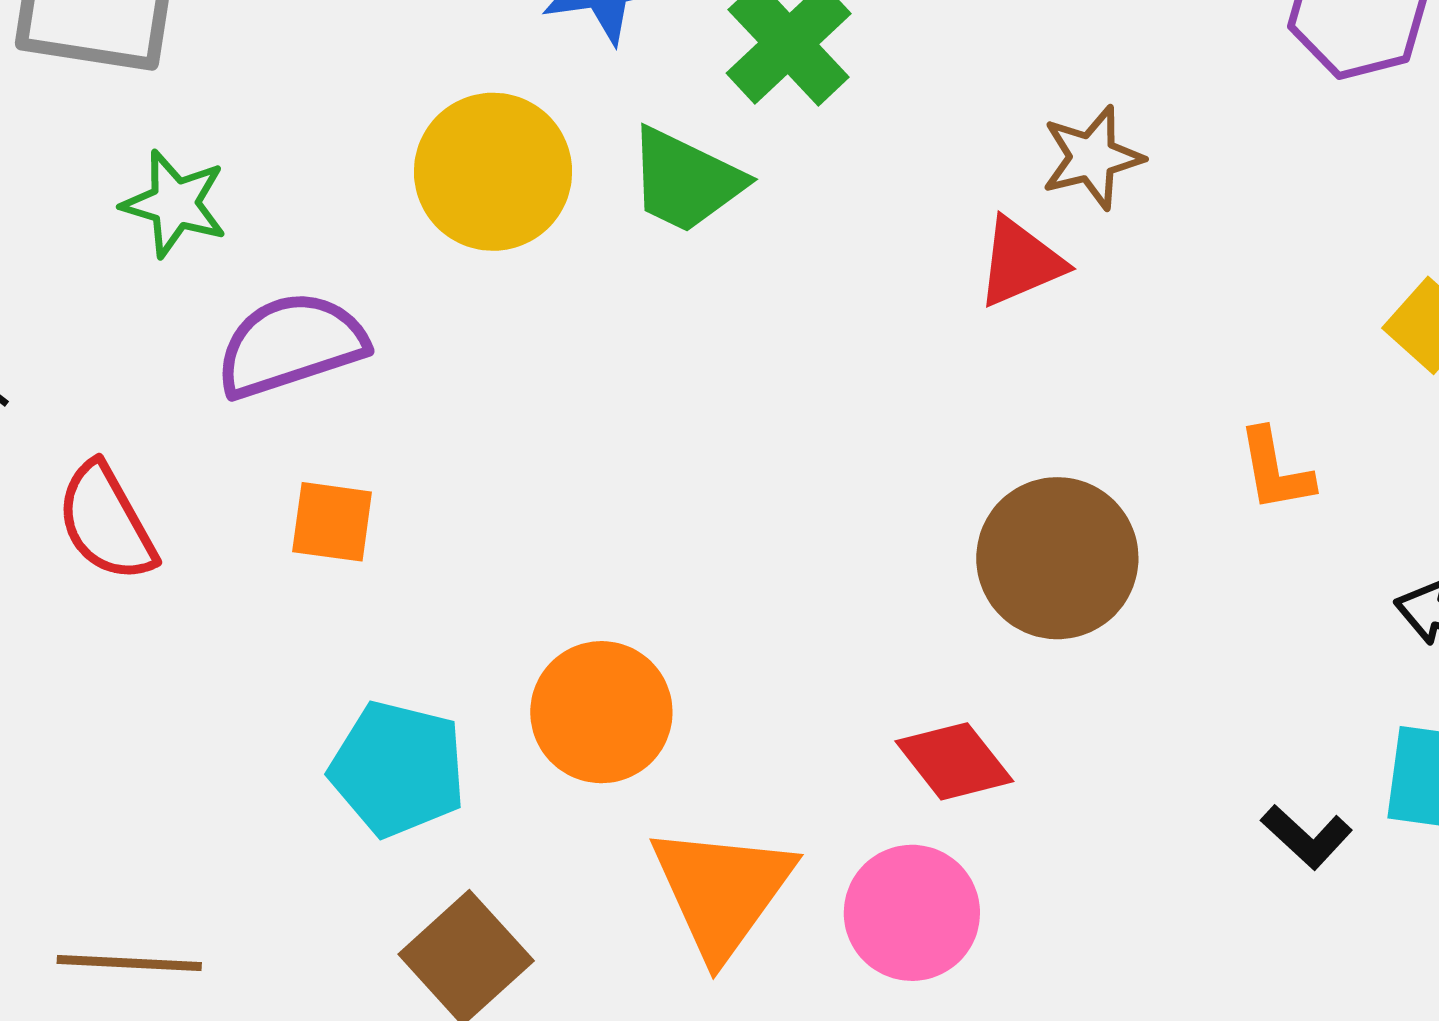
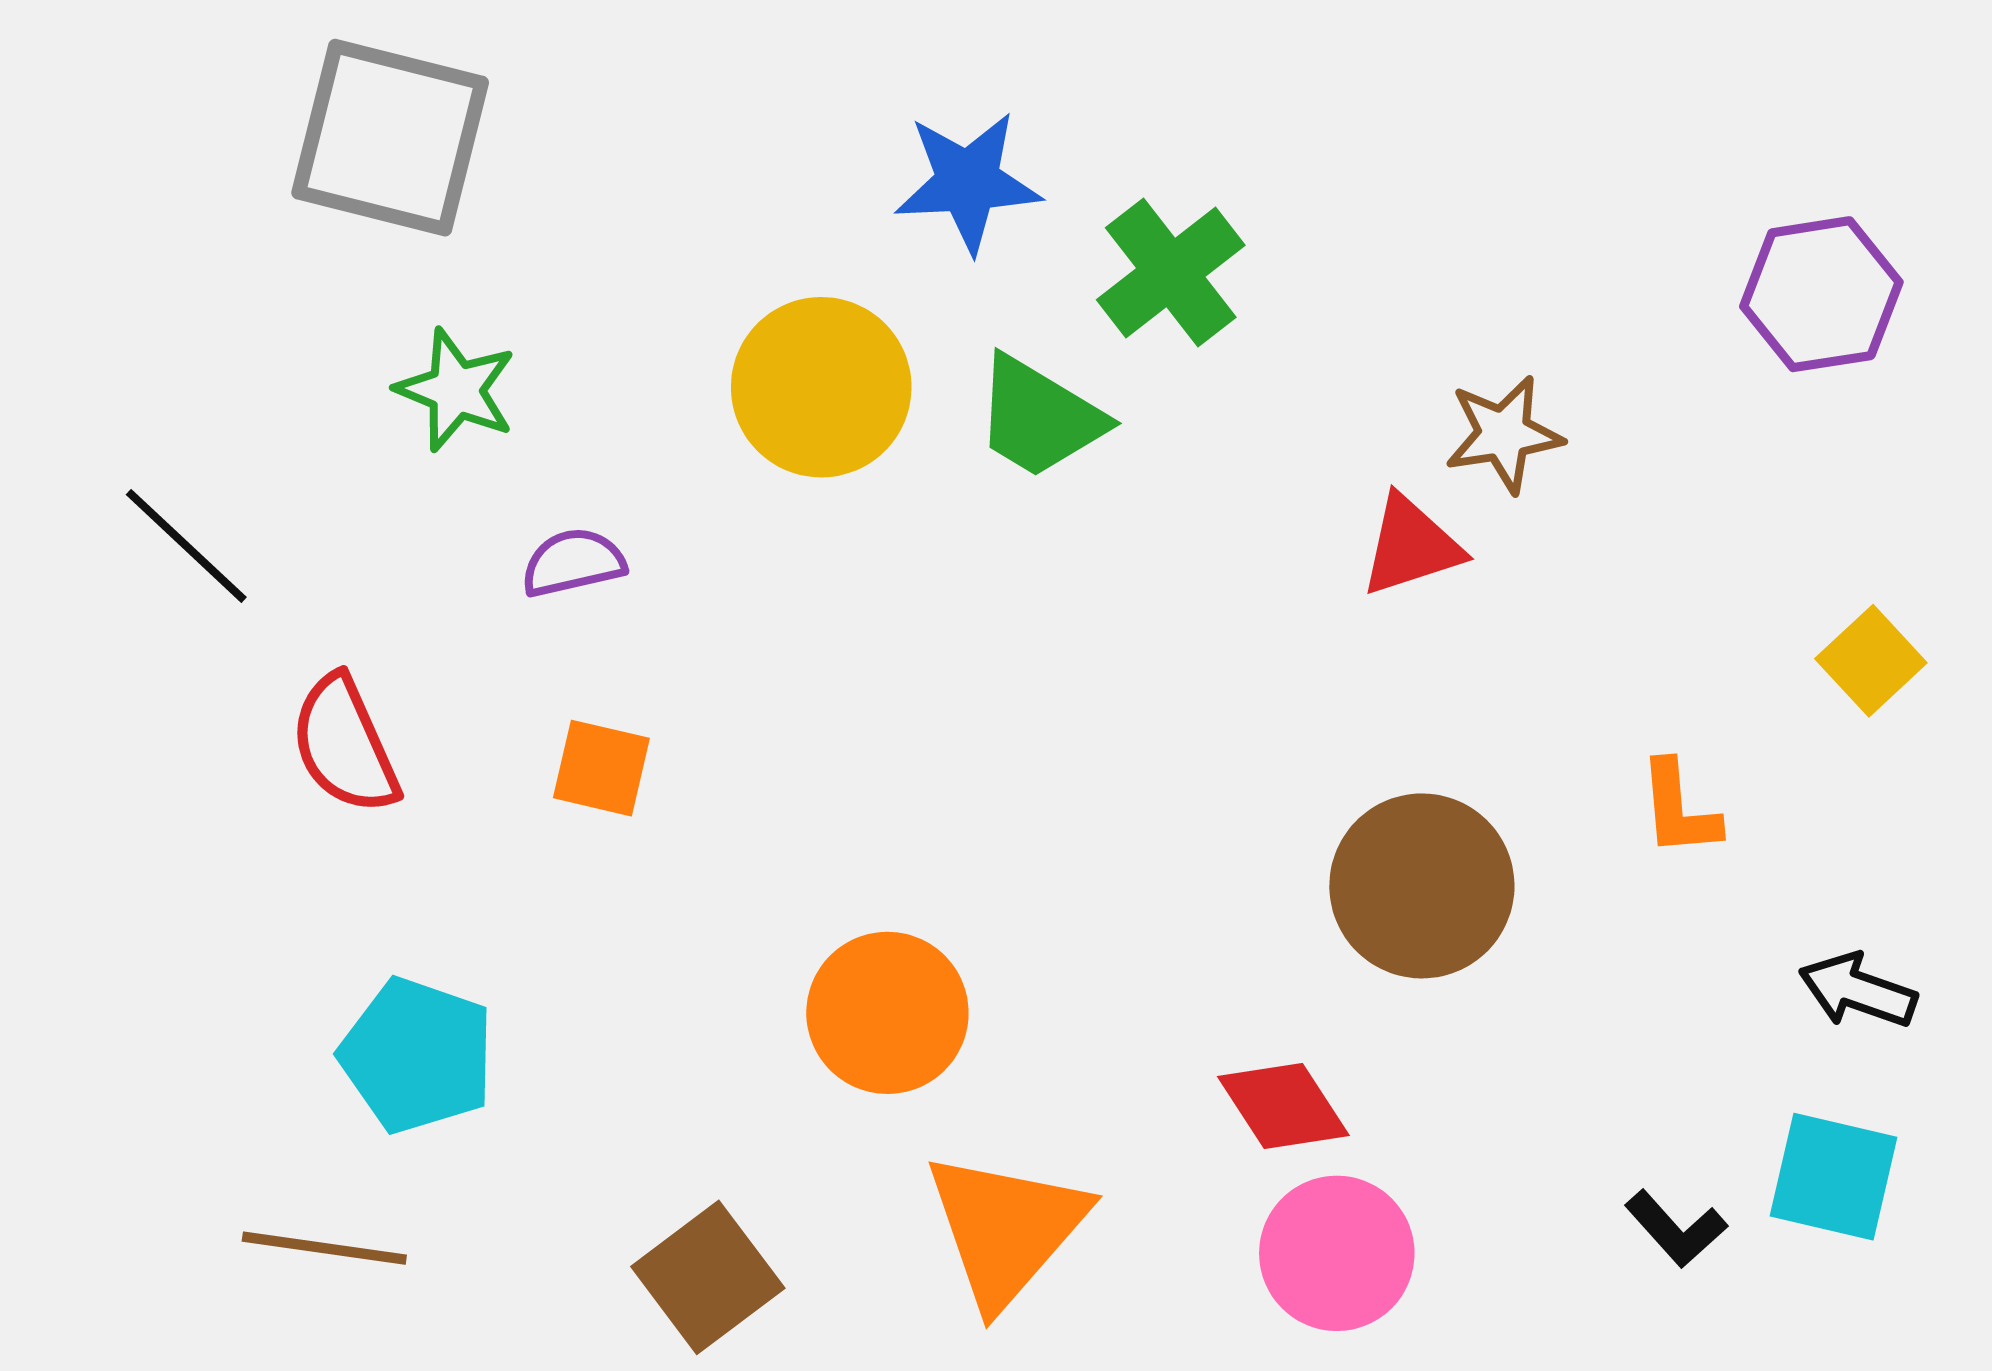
purple semicircle: (291, 345) -> (573, 563), size x0.6
cyan pentagon: (398, 769) -> (417, 1055), moved
pink circle: (912, 913) -> (1337, 1253), moved

